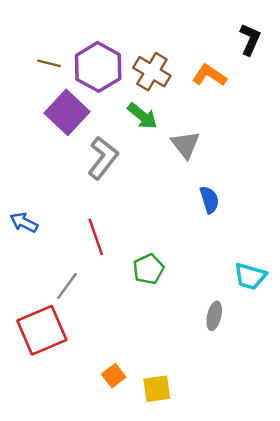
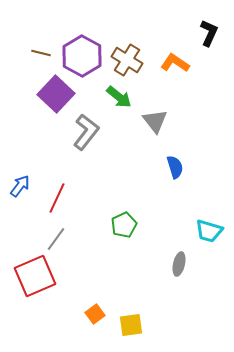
blue arrow: (24, 222) -> (20, 186), turned 100
red line: (96, 237) -> (57, 198), moved, turned 44

